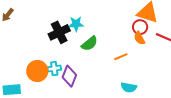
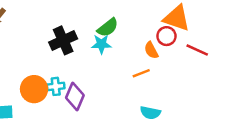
cyan star: (76, 24) -> (101, 44), moved
orange semicircle: (139, 38) -> (151, 50), moved
green semicircle: (90, 44) -> (108, 27), moved

